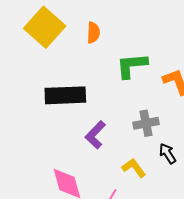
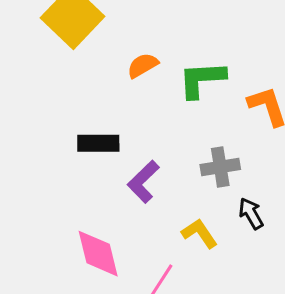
orange semicircle: (93, 33) -> (143, 65), moved, turned -125
black rectangle: (65, 95) -> (98, 143), moved, size x0.7

